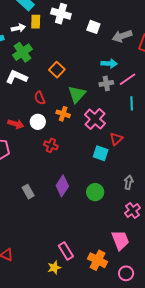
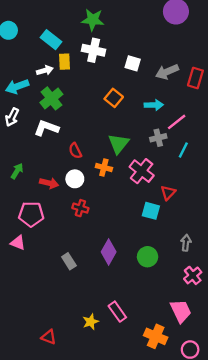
orange square: (57, 70) -> (114, 98), moved
gray cross: (106, 83) -> (158, 138), moved
cyan line: (132, 103) -> (183, 150), turned 32
red cross: (51, 145) -> (80, 208), moved
pink rectangle: (66, 251) -> (117, 312), moved
yellow star: (54, 268) -> (91, 322), moved

